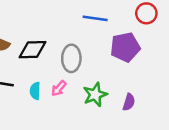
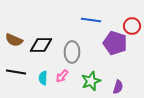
red circle: (146, 13) -> (132, 26), moved
purple pentagon: (125, 47) -> (115, 43), turned 30

